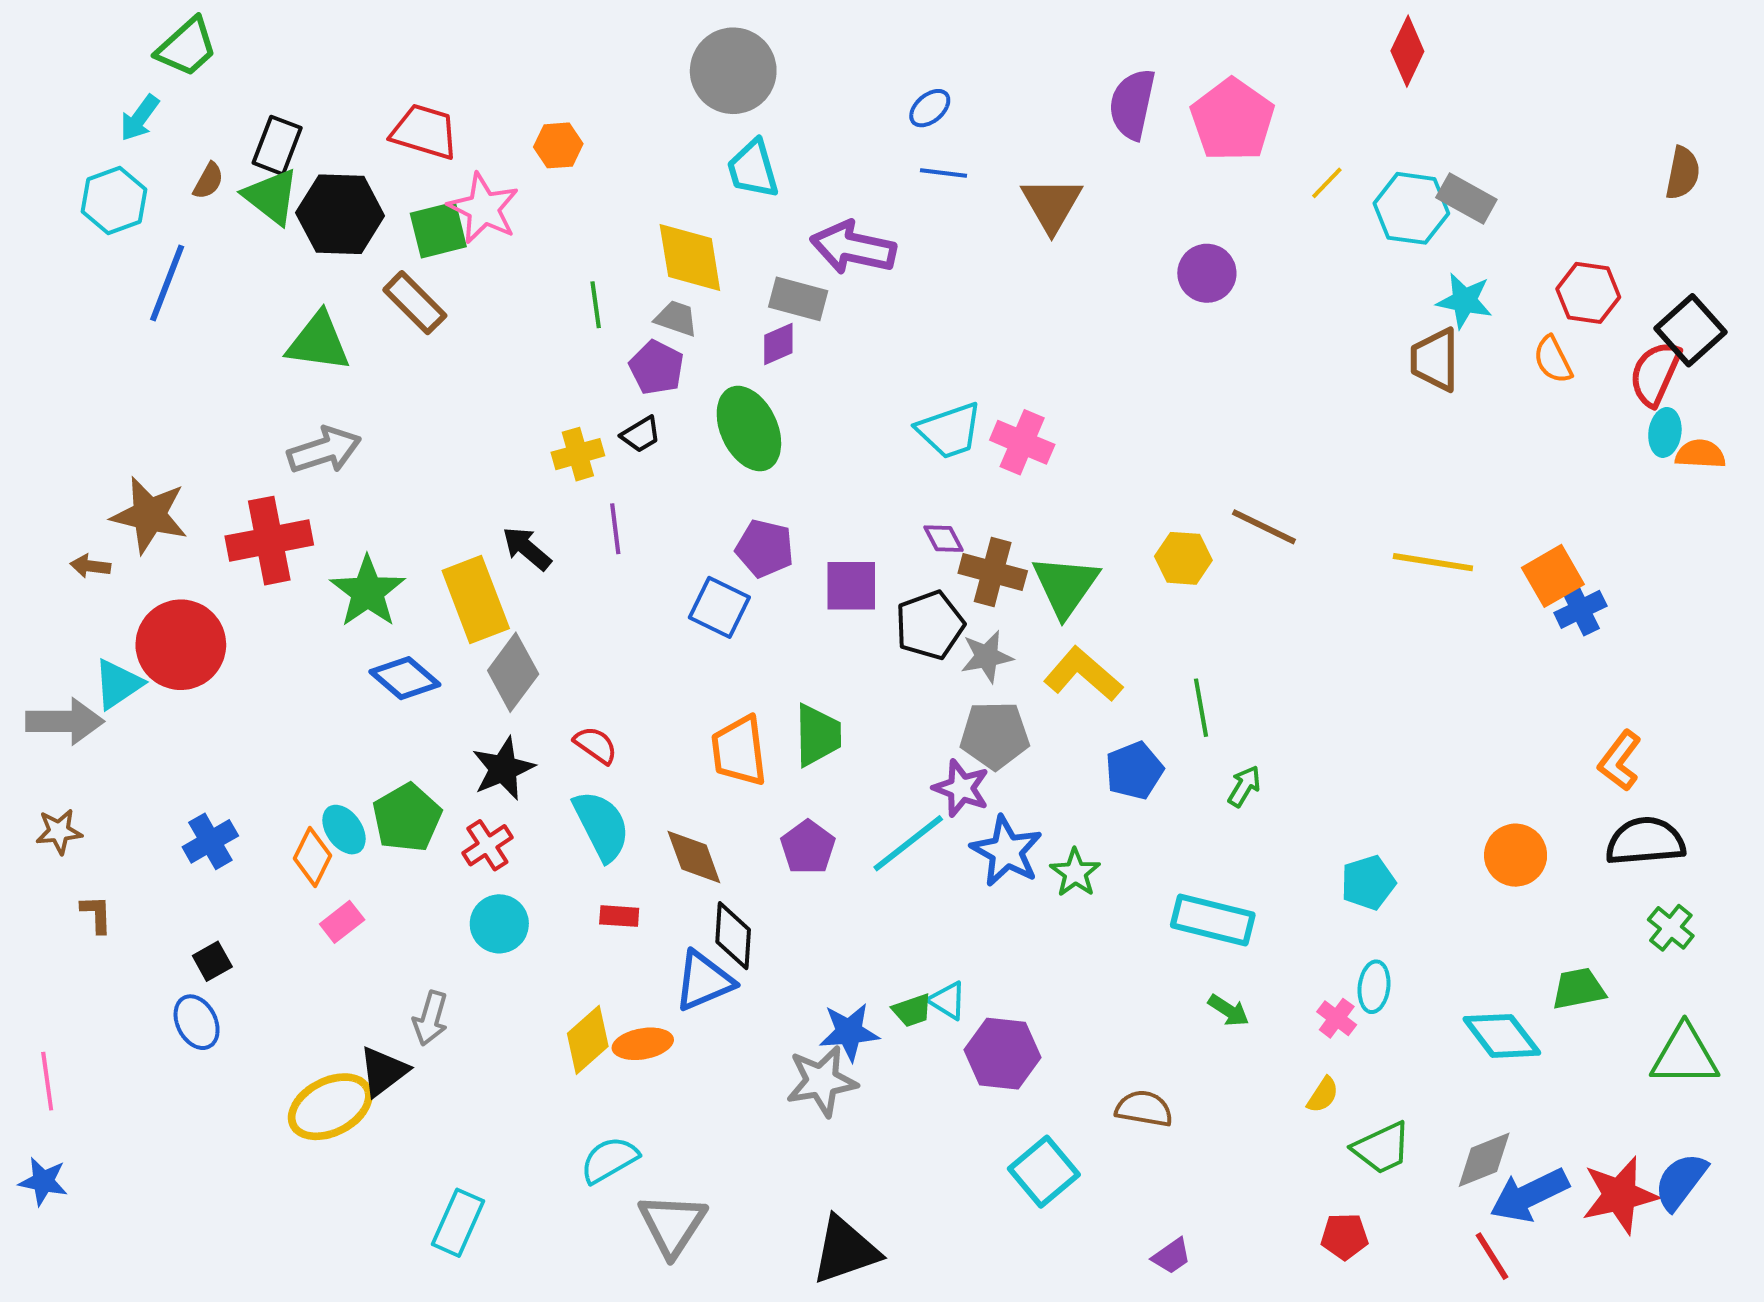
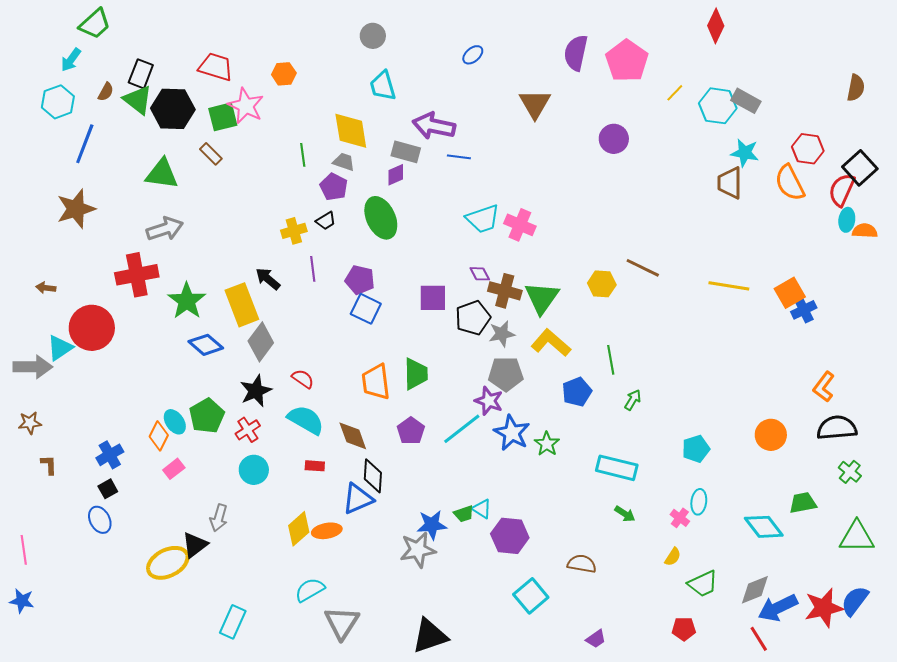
gray circle: (733, 71) -> (373, 36), size x0.6
blue line: (944, 173) -> (459, 157), moved
brown rectangle: (415, 303) -> (211, 154), size x0.7
orange semicircle: (1553, 360) -> (790, 183), size x1.5
brown star: (149, 515) -> (76, 209), moved, turned -30
purple pentagon: (765, 548) -> (360, 280), moved
cyan semicircle: (601, 826) -> (306, 420), turned -33
blue cross: (210, 841) -> (110, 455), moved

